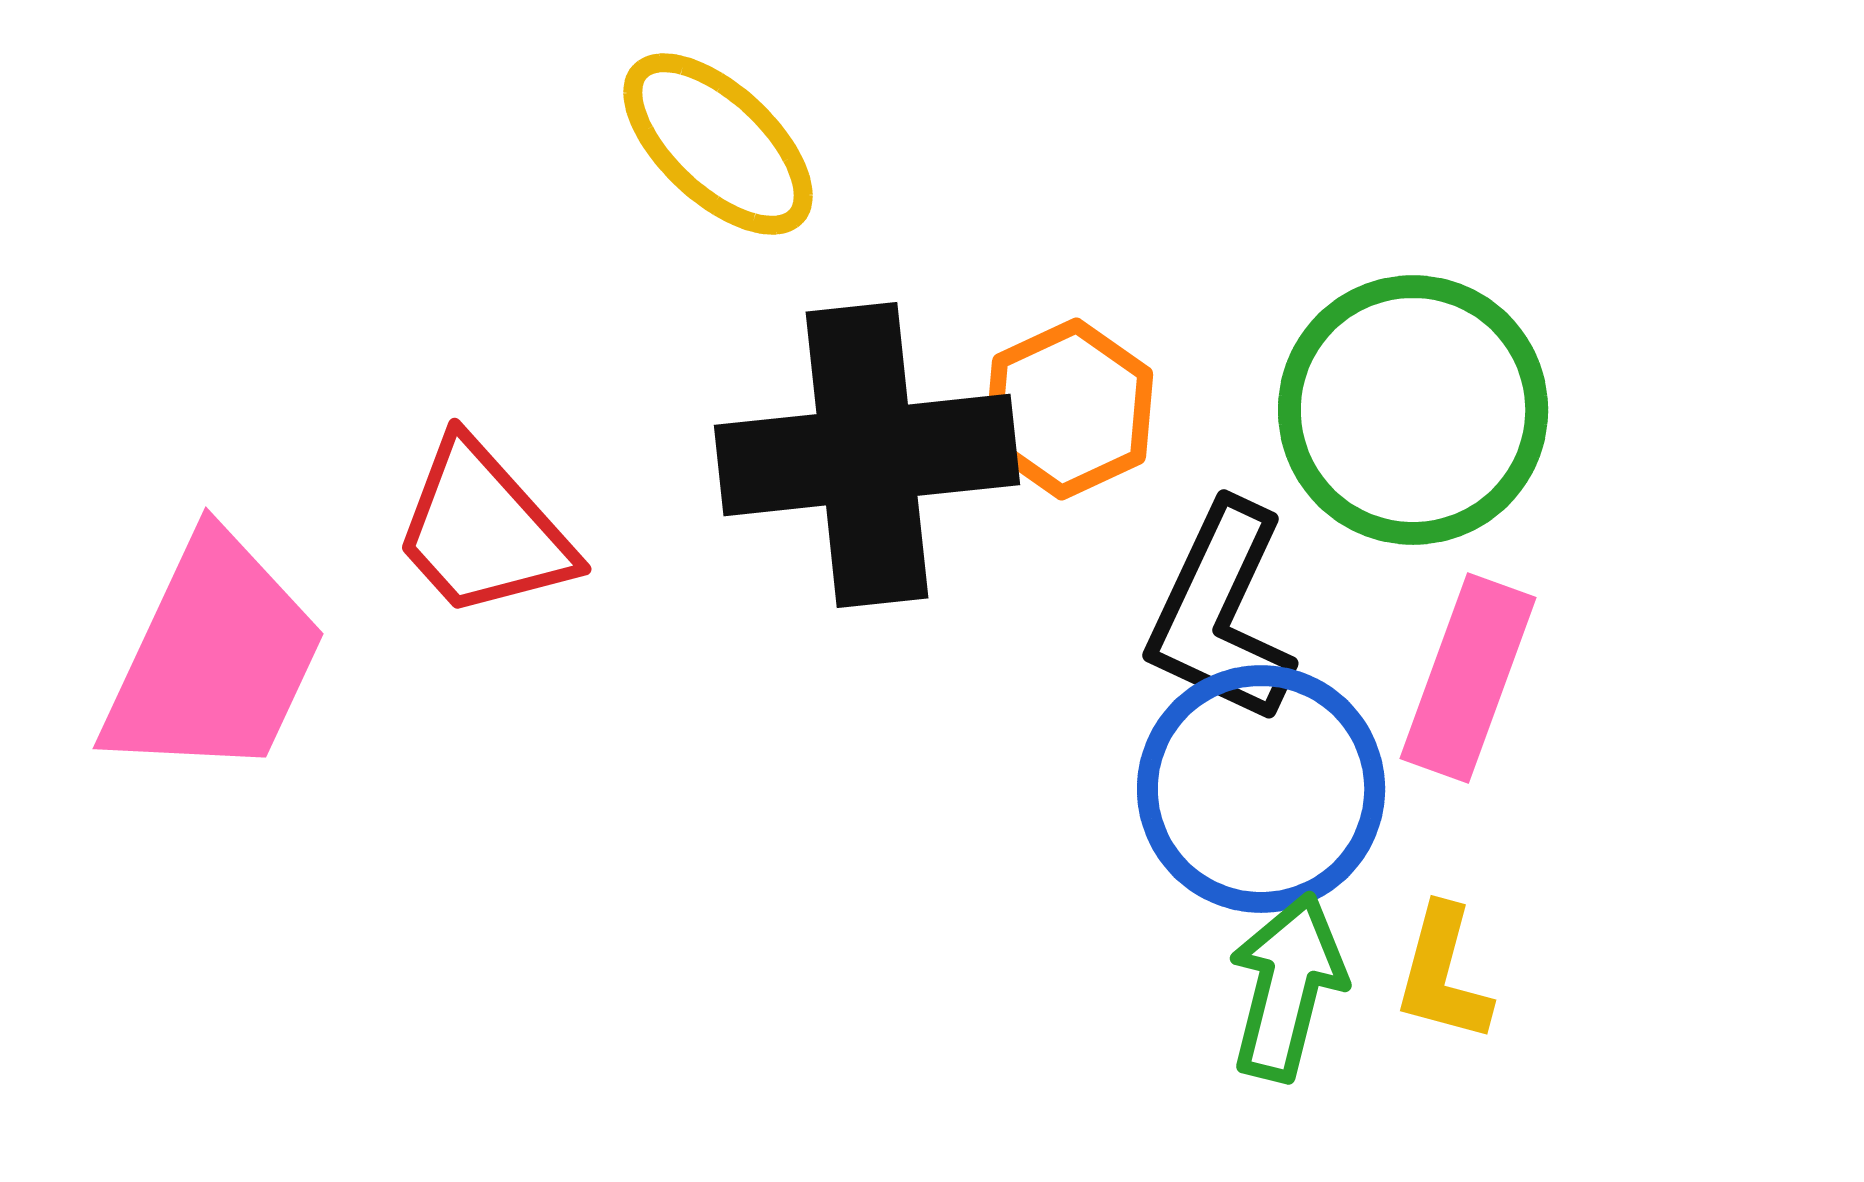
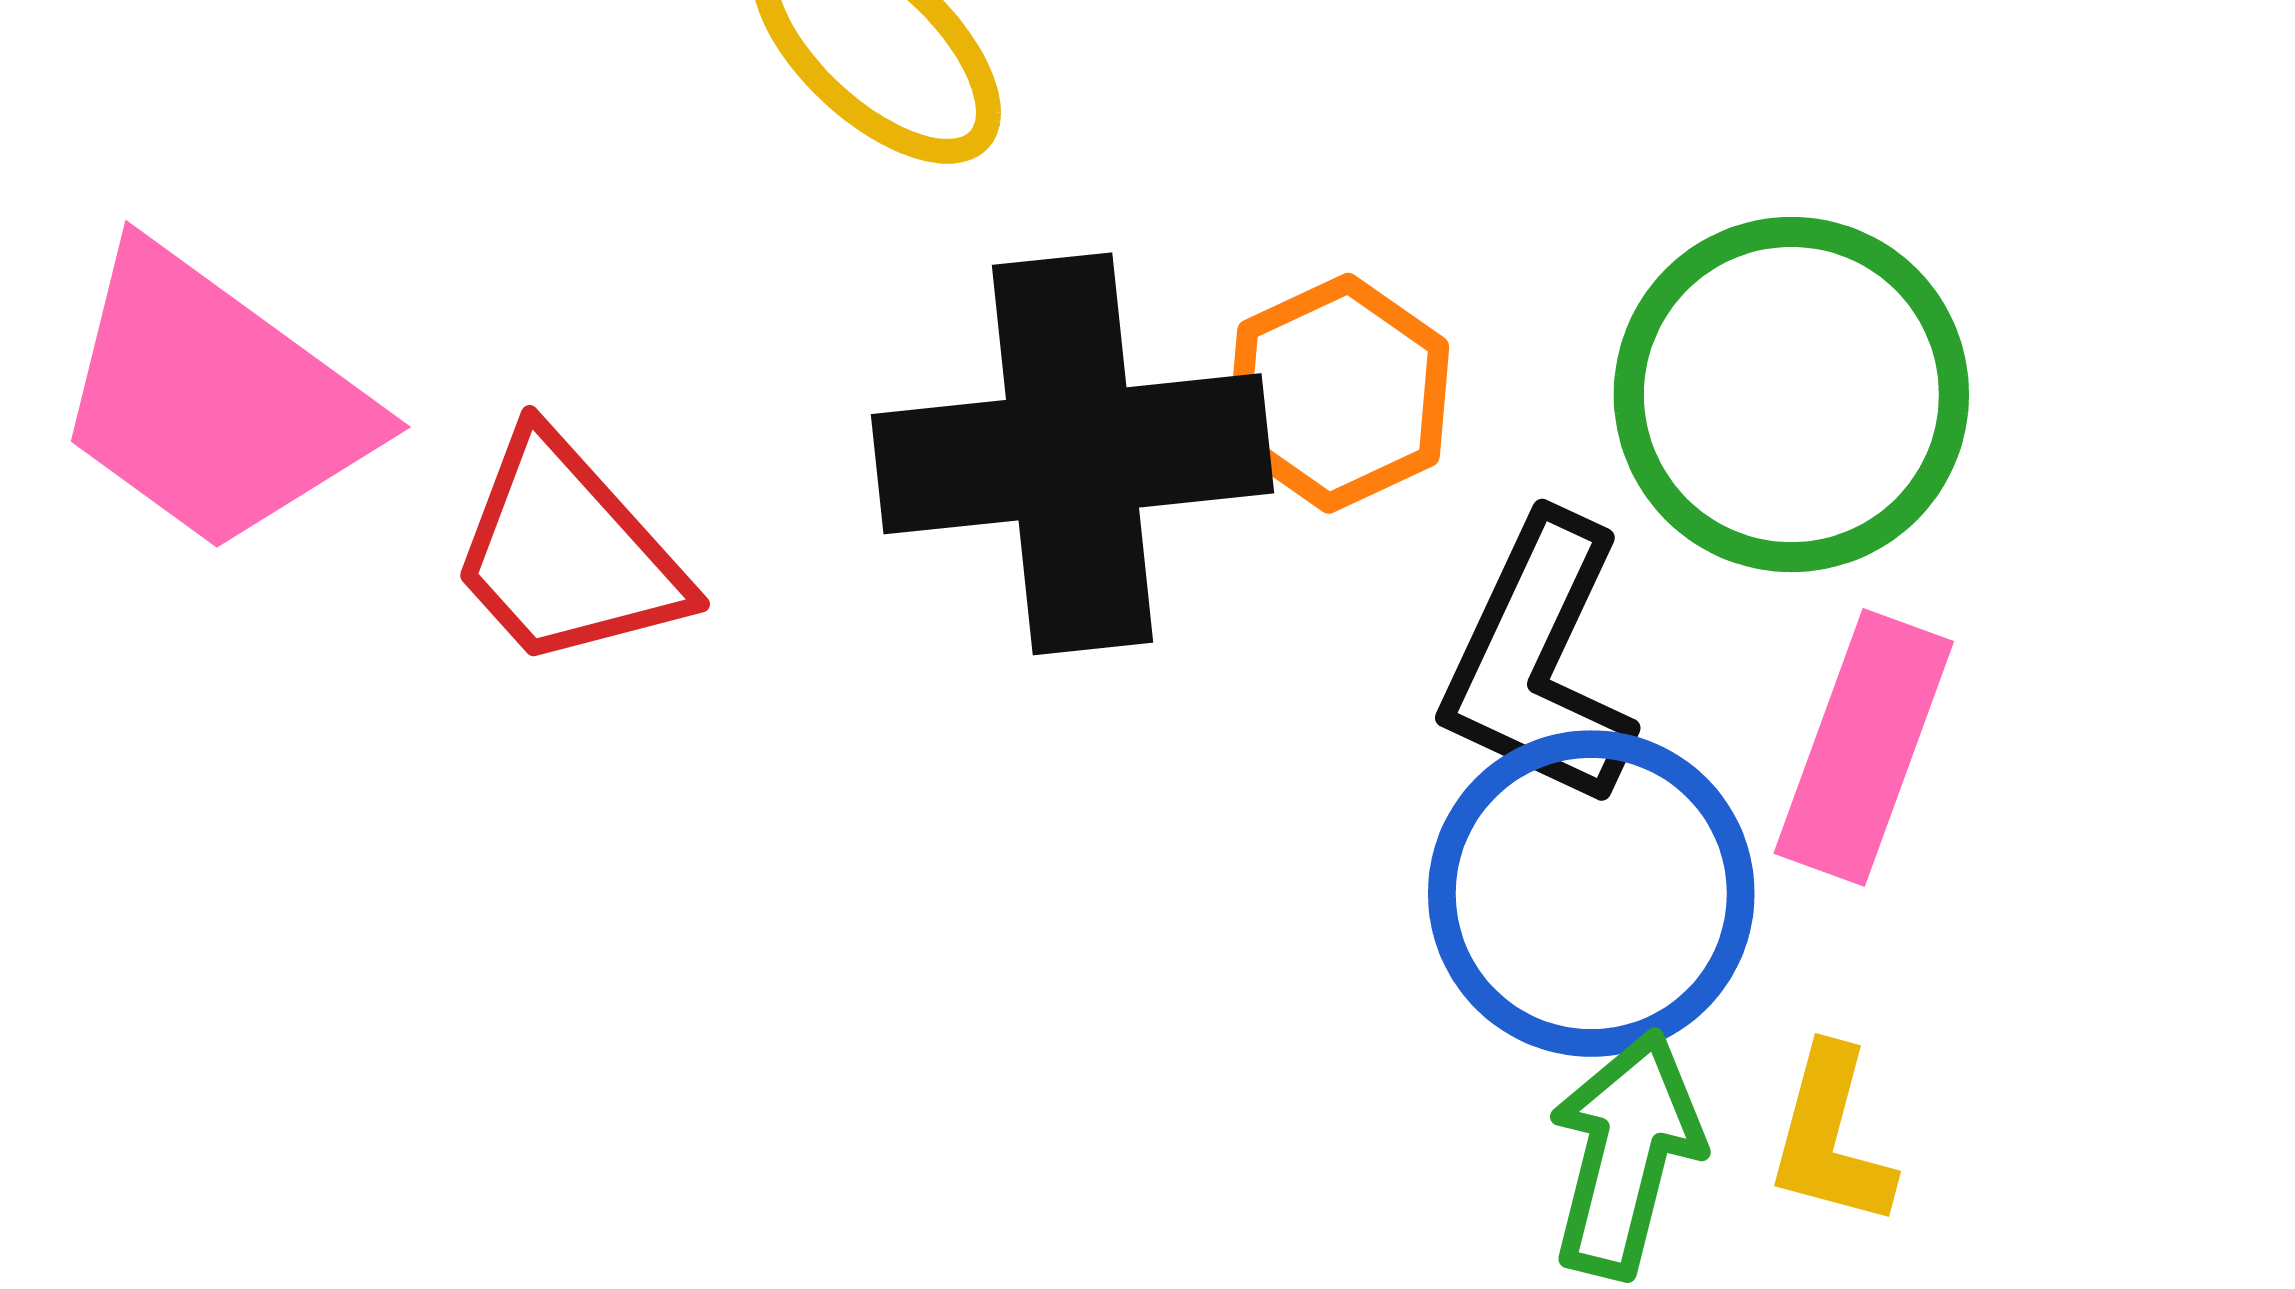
pink trapezoid: (214, 658) -> (213, 400), moved, turned 101

